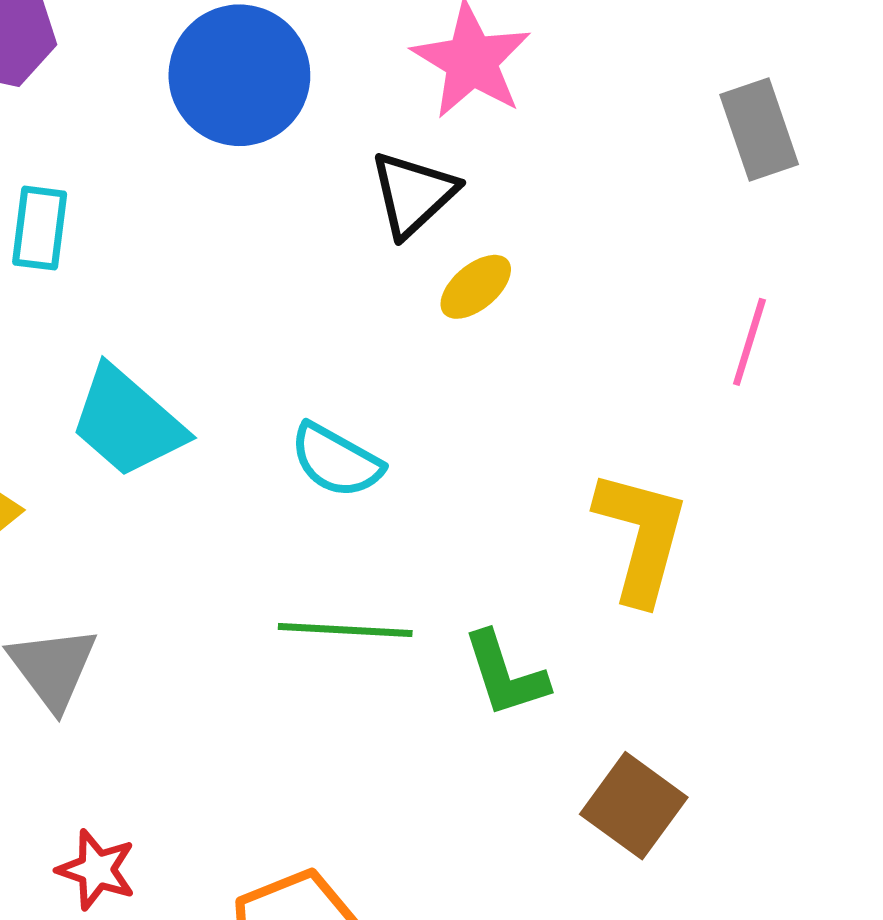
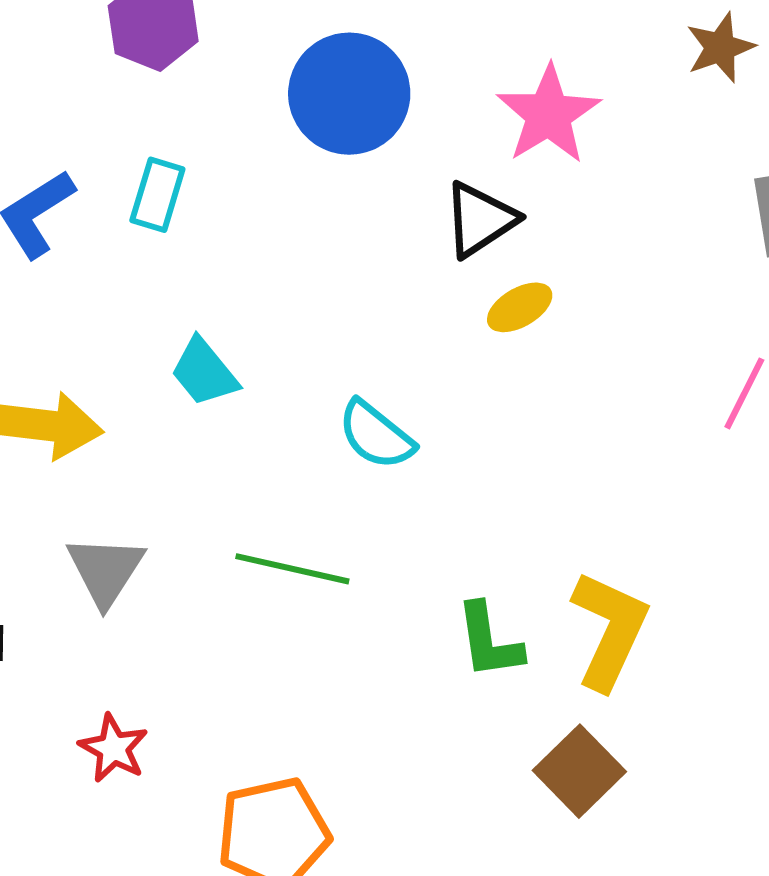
cyan trapezoid: (127, 422) -> (204, 372), size x0.7
yellow L-shape: (641, 537) -> (610, 630), moved
green line: (345, 630) -> (292, 569), moved

